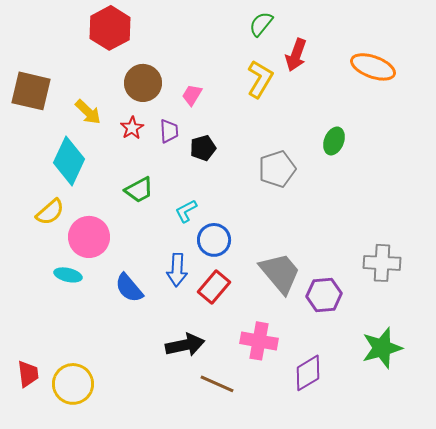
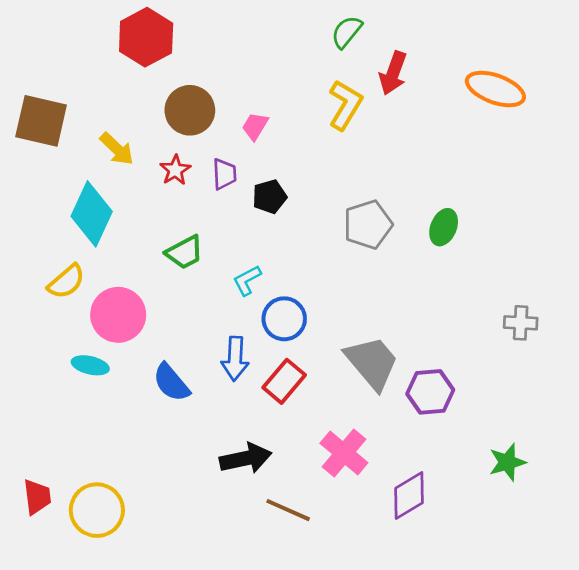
green ellipse: (334, 141) -> (444, 227), moved
gray cross: (382, 263) -> (521, 323), moved, size x0.7
pink cross: (259, 341) -> (344, 453), turned 30
green star: (382, 348) -> (507, 462), size x0.7

